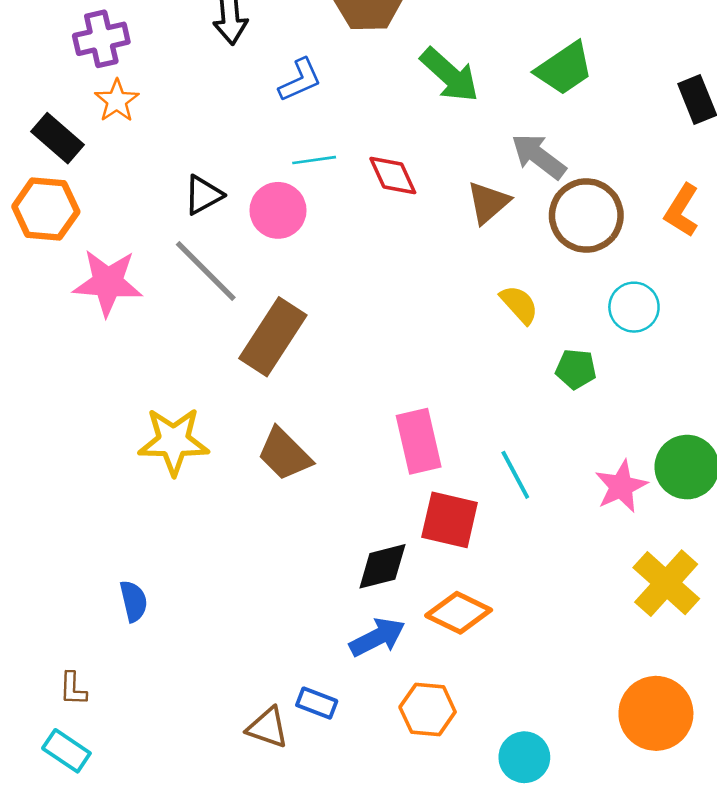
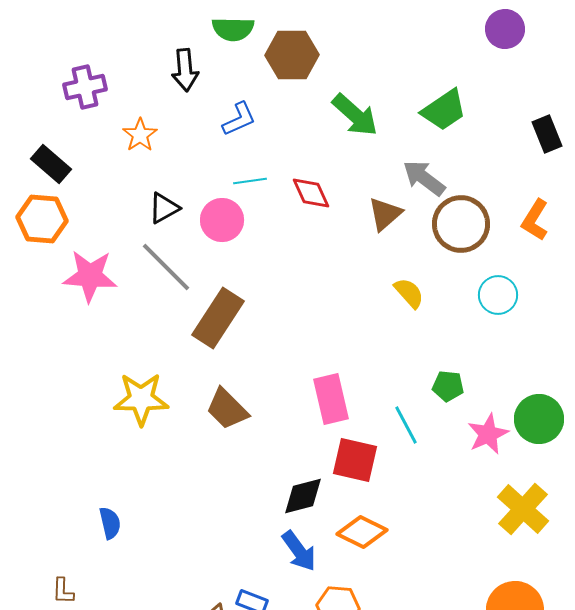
orange star: (117, 101) -> (140, 135), moved
green pentagon: (576, 369) -> (448, 386), moved
blue arrow: (377, 637) -> (299, 551), turned 81

